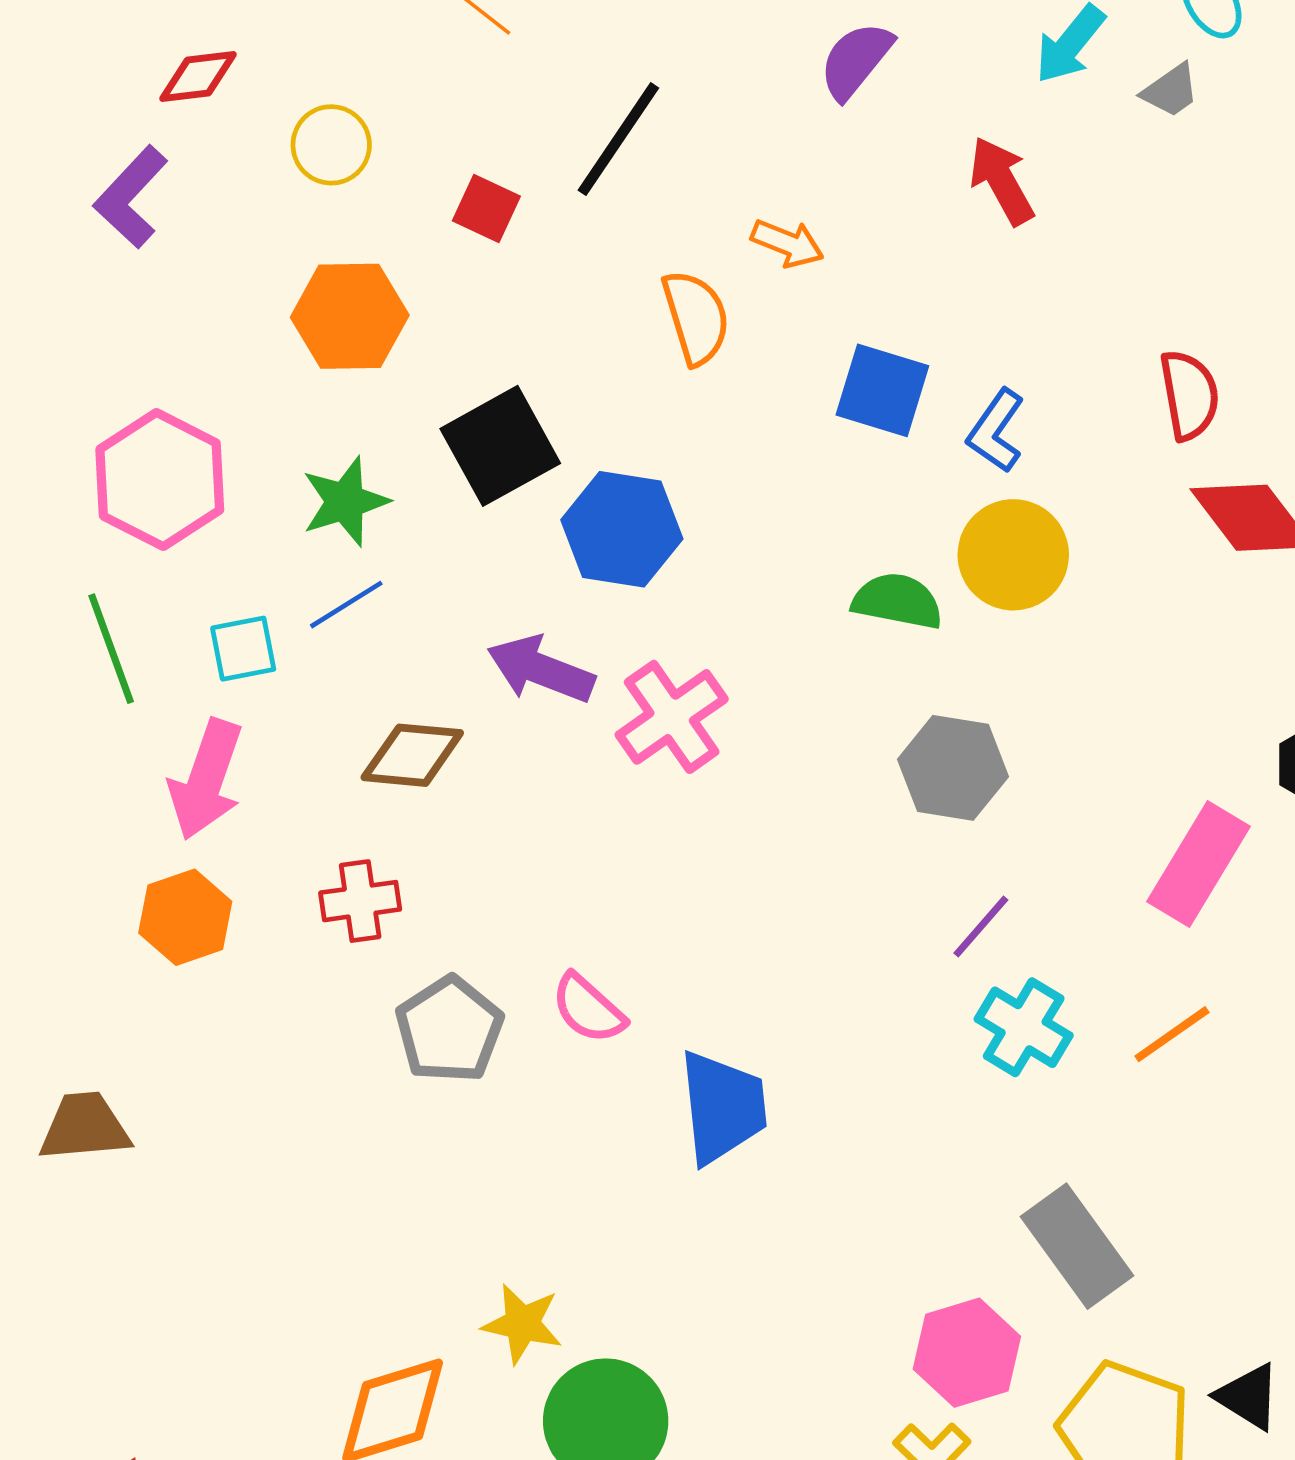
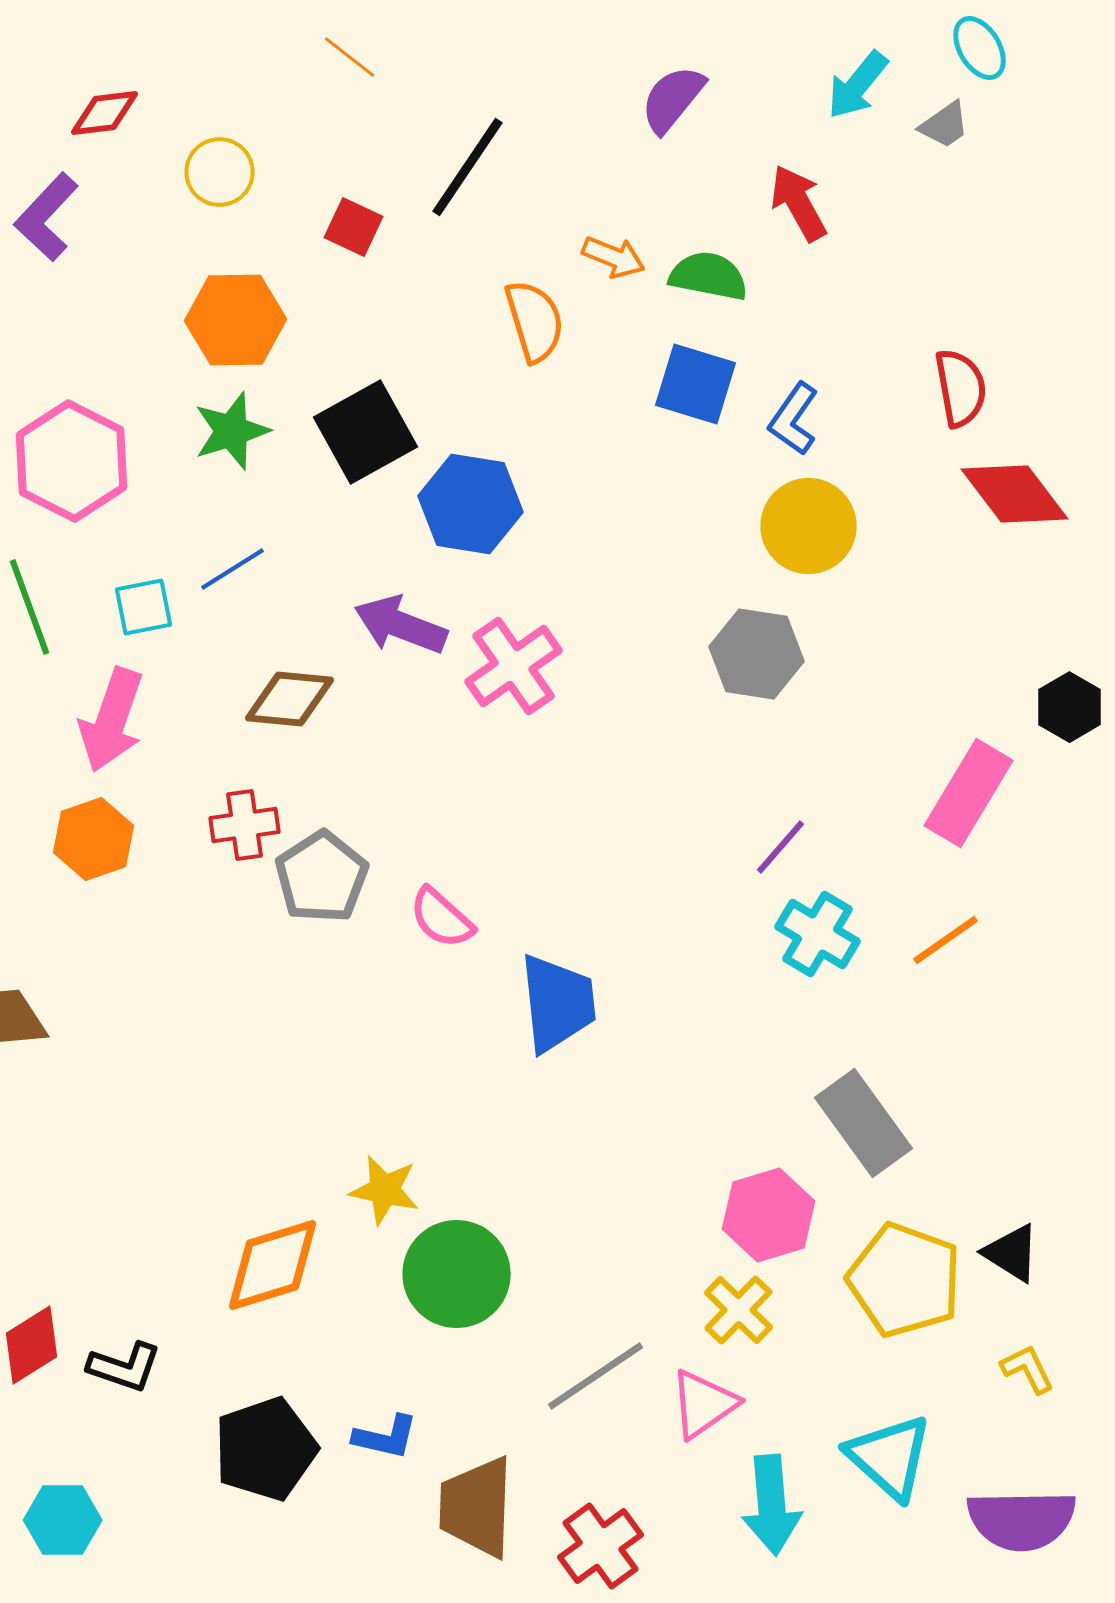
green star: (345, 502) -> (232, 431), moved
green semicircle: (897, 601) -> (708, 276), moved
gray hexagon: (953, 768) -> (756, 654), moved
gray pentagon: (449, 1030) -> (322, 877), moved

